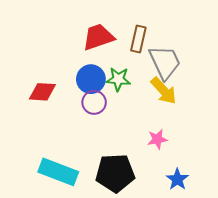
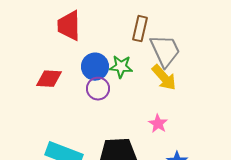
red trapezoid: (98, 37) -> (69, 26), moved, turned -72
pink star: (157, 139) -> (158, 124), turned -30

